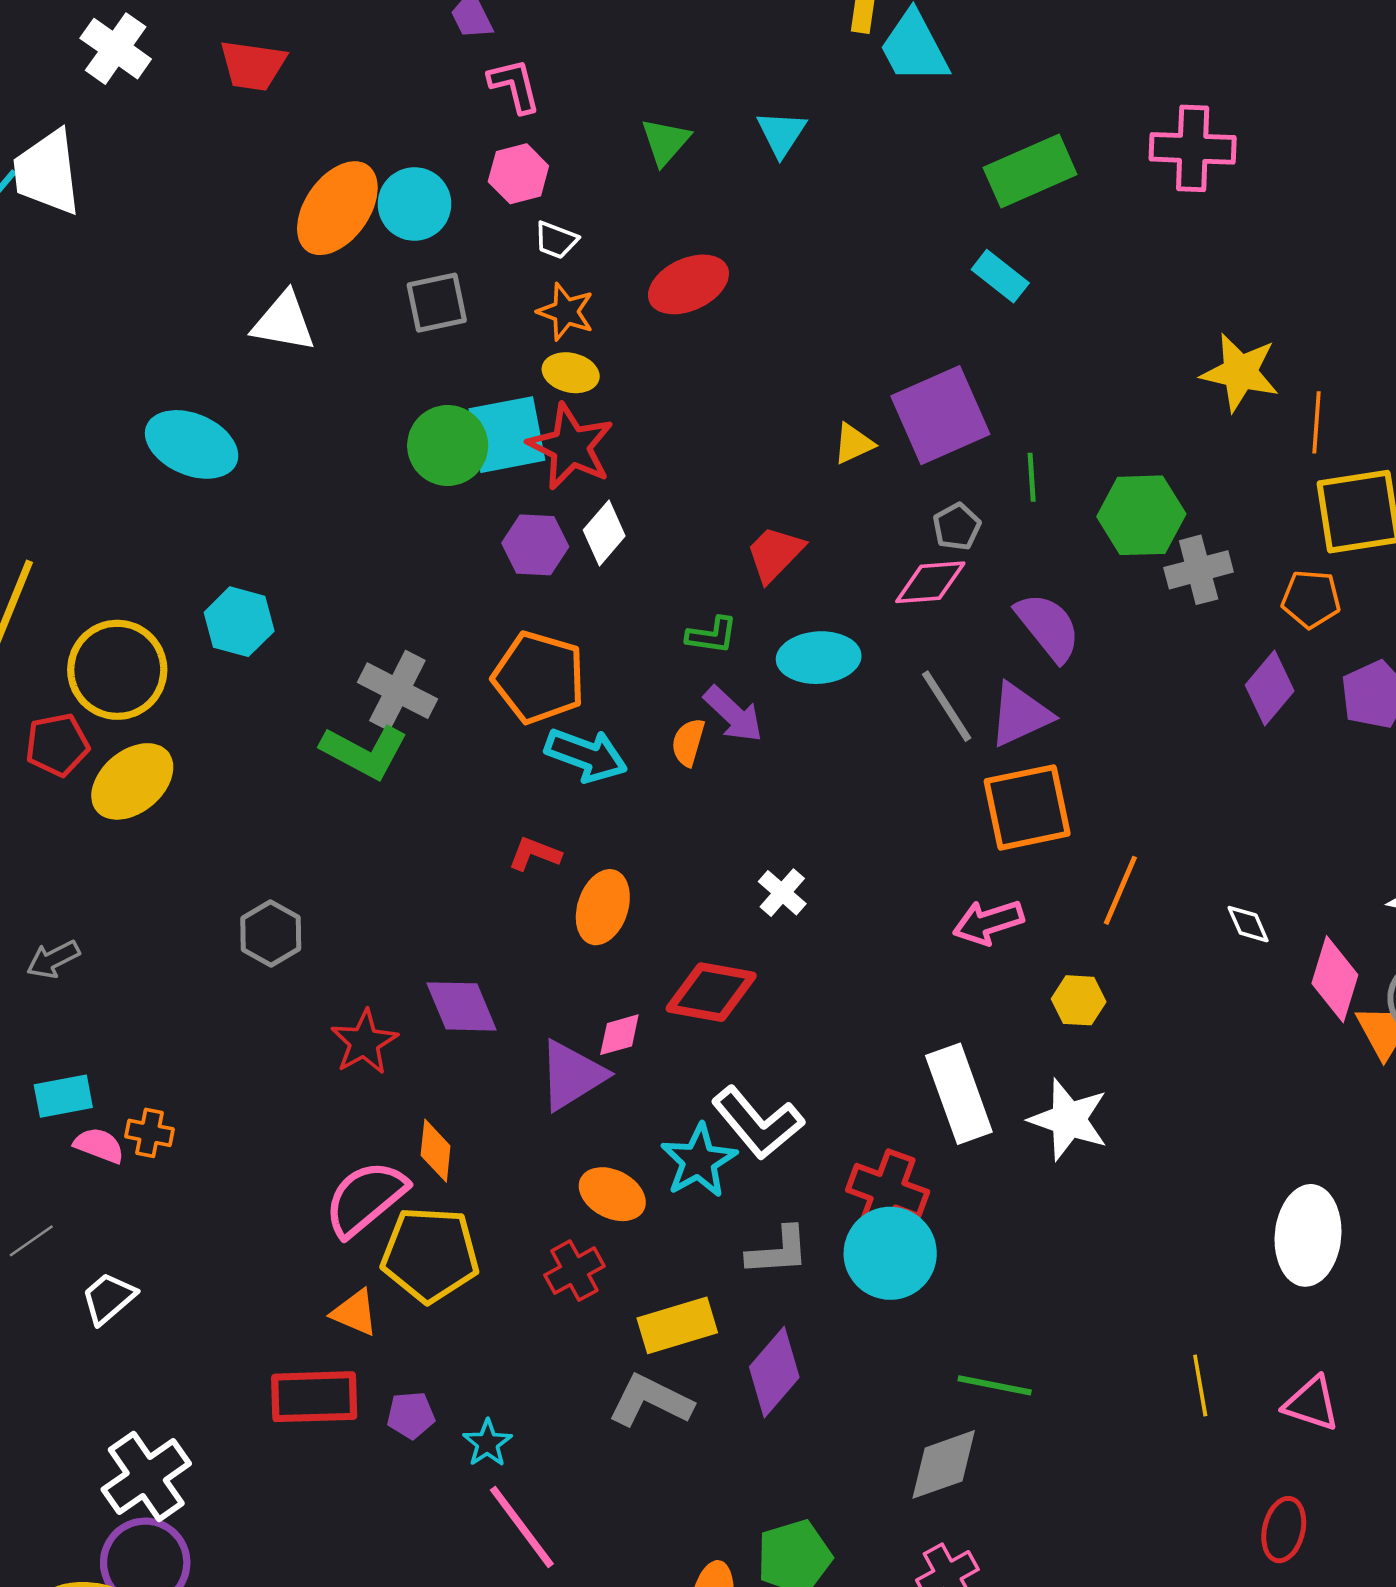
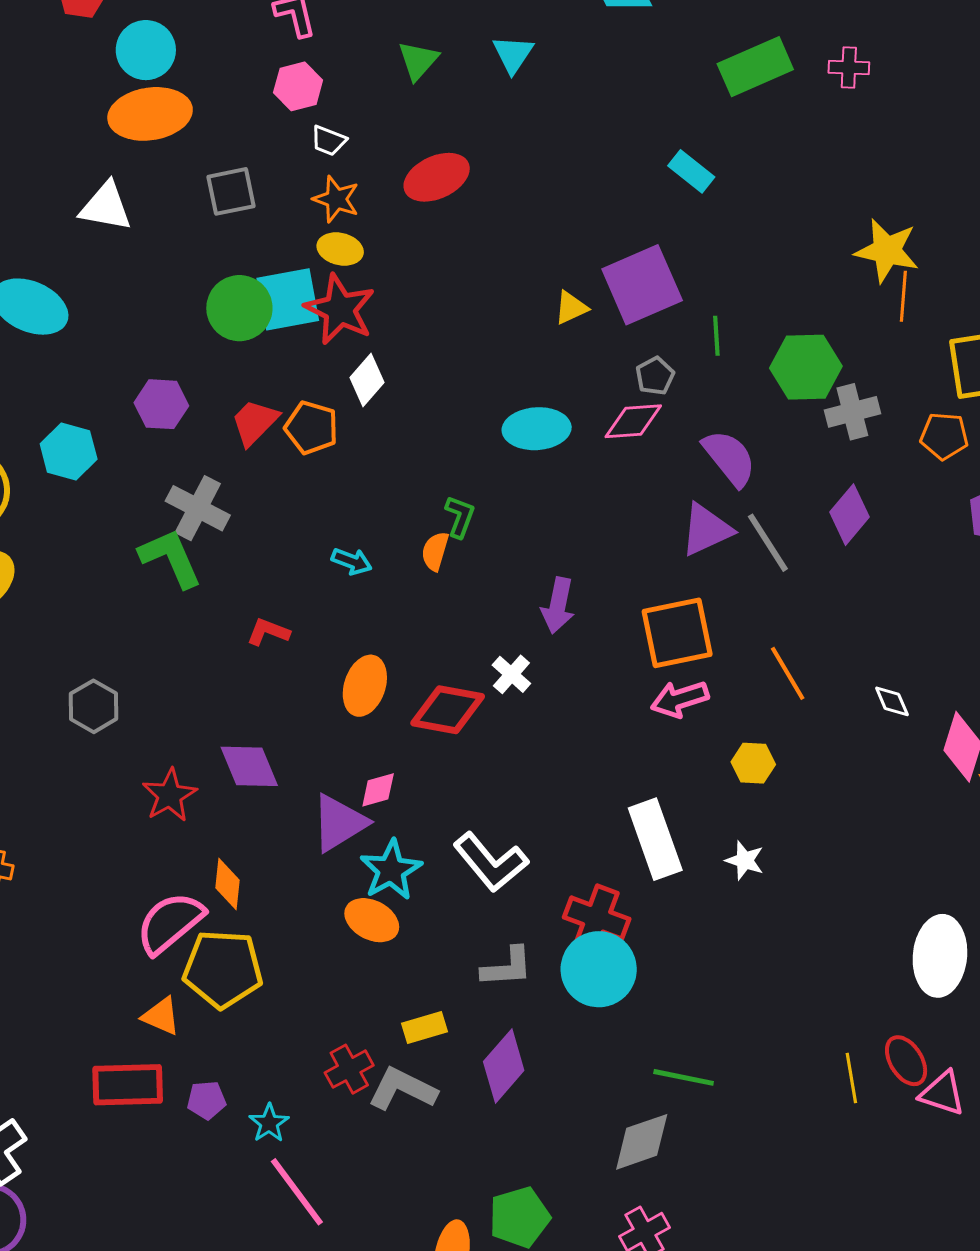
pink cross: (1193, 148) -> (849, 68), size x0.6
green rectangle: (1030, 171) -> (755, 67), moved
cyan circle: (414, 204) -> (146, 50), moved
orange ellipse: (337, 208) -> (150, 114), turned 46
orange line: (1316, 422) -> (903, 296), moved
purple hexagon: (535, 545) -> (161, 404), moved
red trapezoid: (775, 554) -> (255, 422), moved
green L-shape: (712, 635) -> (460, 517), moved, turned -78
cyan ellipse: (819, 658) -> (537, 429), moved
orange pentagon: (539, 677) -> (311, 428), moved, size x0.7
purple diamond: (1270, 688) -> (849, 515), moved
gray line: (947, 706) -> (768, 543), moved
purple arrow: (733, 714) -> (558, 605), moved, turned 58
green L-shape: (364, 752) -> (170, 558), turned -142
cyan arrow: (586, 755) -> (352, 561), size x0.6
orange square: (1027, 807) -> (677, 633), moved
red L-shape: (535, 854) -> (268, 632), moved
orange line: (1120, 890) -> (788, 673), turned -54
red diamond: (711, 992) -> (448, 710), moved
white star: (1069, 1119) -> (745, 860), size x0.6
cyan star: (699, 1161) -> (391, 870), moved
red cross: (574, 1271) -> (349, 1069), moved
yellow rectangle: (677, 1325) -> (424, 1028), size x0.7
red ellipse: (1284, 1530) -> (906, 1061), moved, turned -45

